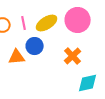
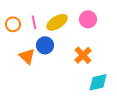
pink circle: (78, 20) -> (88, 19), size x0.7
orange triangle: (17, 57) -> (27, 56), turned 48

